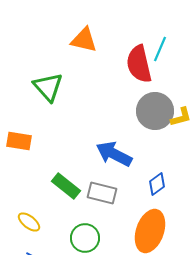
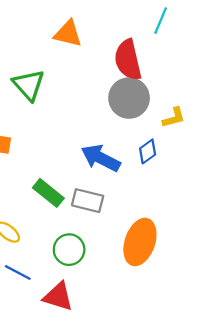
cyan line: (160, 49) -> (161, 21), moved
gray circle: (155, 111) -> (129, 98), moved
blue diamond: (157, 184) -> (148, 151), moved

